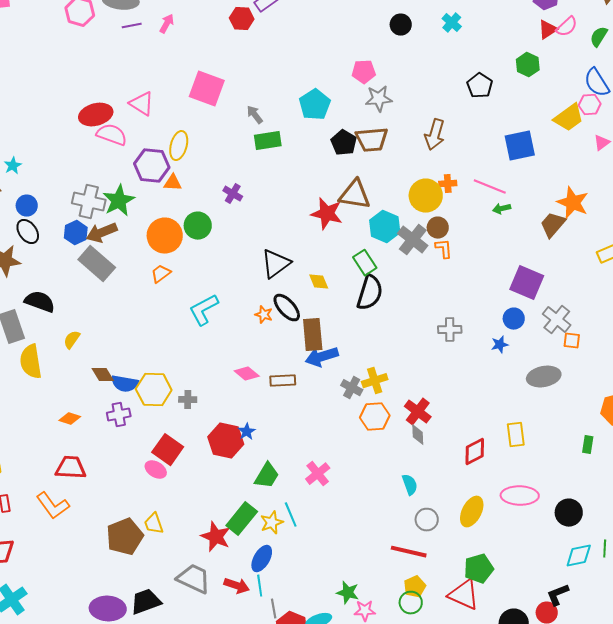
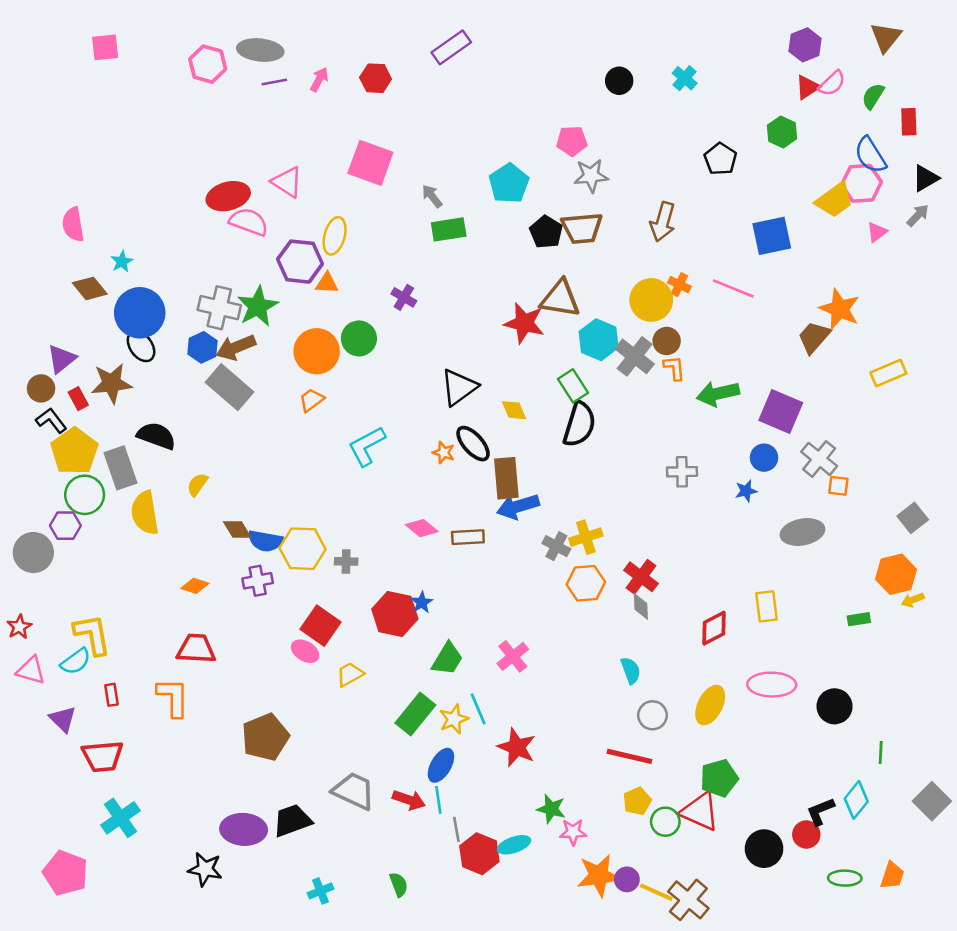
red hexagon: (242, 19) -> (376, 78), moved
pink hexagon: (590, 105) -> (861, 183), size x1.4
orange cross: (448, 184) -> (679, 285), turned 30
blue circle: (27, 206) -> (140, 313), size x1.8
green arrow: (502, 209) -> (718, 394), moved, size x1.8
green rectangle: (588, 445) -> (859, 619), turned 72
orange L-shape: (53, 506) -> (173, 697), turned -144
yellow trapezoid: (154, 524) -> (350, 674), moved, turned 80
red star: (216, 537) -> (517, 747), moved
cyan diamond: (579, 556) -> (856, 800), moved, turned -40
green circle: (411, 603) -> (665, 822), moved

